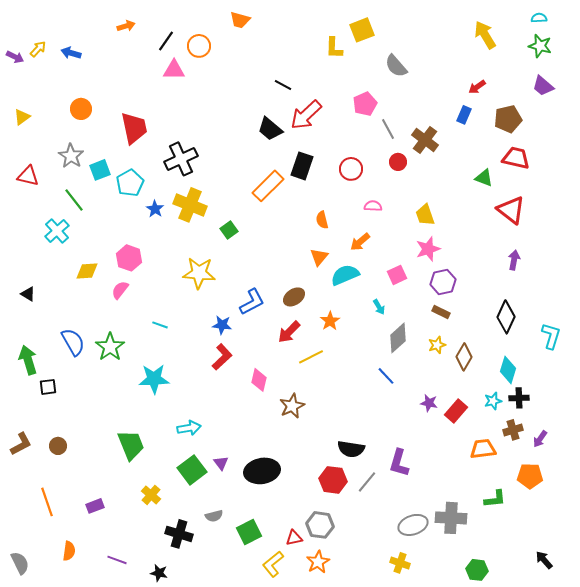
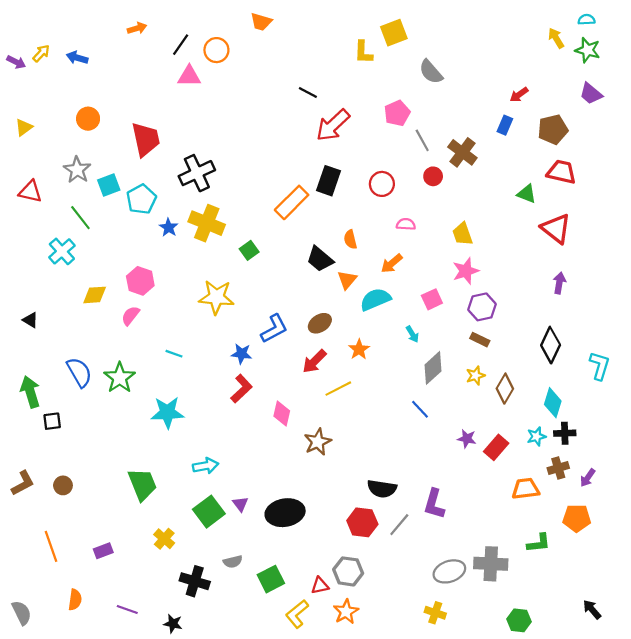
yellow arrow: (485, 35) -> (556, 38), moved, size x0.7
black trapezoid: (270, 129) -> (320, 259), moved

